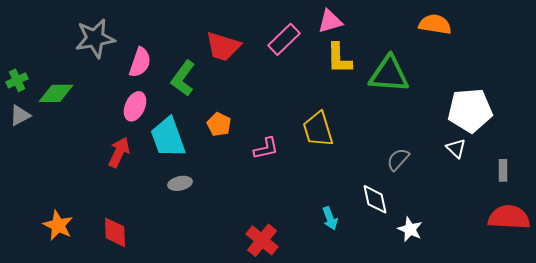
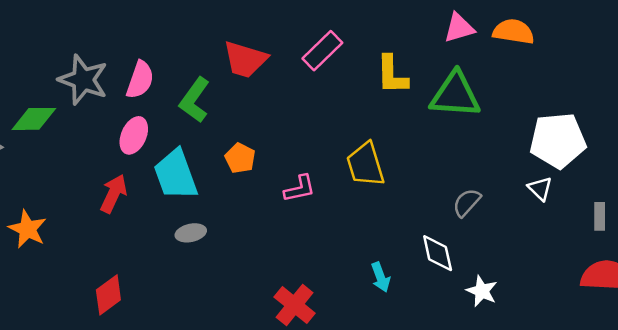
pink triangle: (330, 21) -> (459, 28), moved
gray star: (95, 38) -> (83, 80), moved, turned 30
orange star: (58, 225) -> (27, 229), moved
red diamond: (115, 232) -> (108, 295), turned 56

